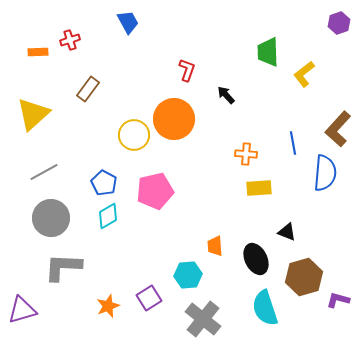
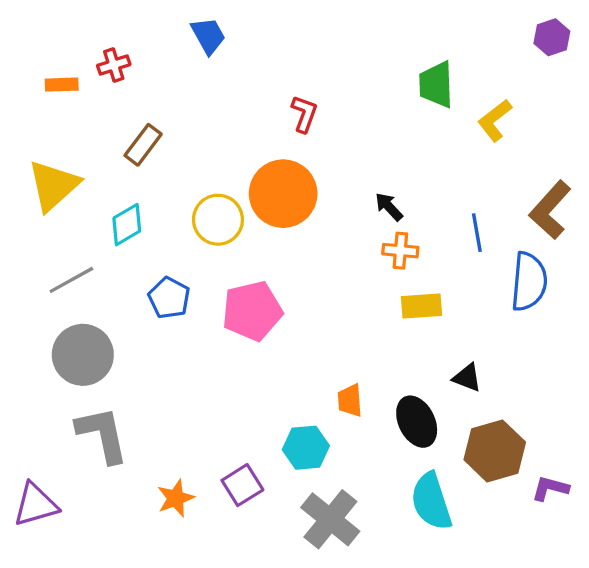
black arrow: (226, 95) -> (389, 207), moved
cyan diamond: (108, 216) -> (127, 225), moved
gray L-shape: (63, 267) -> (102, 435), turned 75

